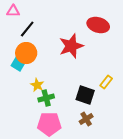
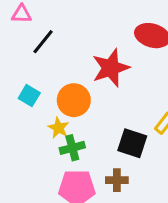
orange circle: (26, 53) -> (74, 100), moved
brown cross: (86, 119) -> (117, 180), moved, turned 32

